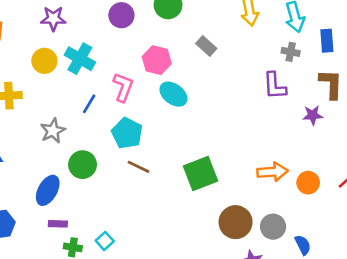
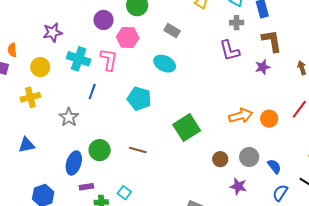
pink hexagon: (157, 60) -> (128, 37), moved
yellow circle: (44, 61) -> (40, 67), moved
pink L-shape: (123, 87) -> (109, 60), moved
cyan ellipse: (173, 94) -> (165, 64), moved
cyan pentagon: (127, 133) -> (139, 99), moved
green circle: (83, 165) -> (100, 150), moved
brown line: (138, 167) -> (138, 150), moved
brown circle: (236, 222) -> (220, 159), size x0.6

